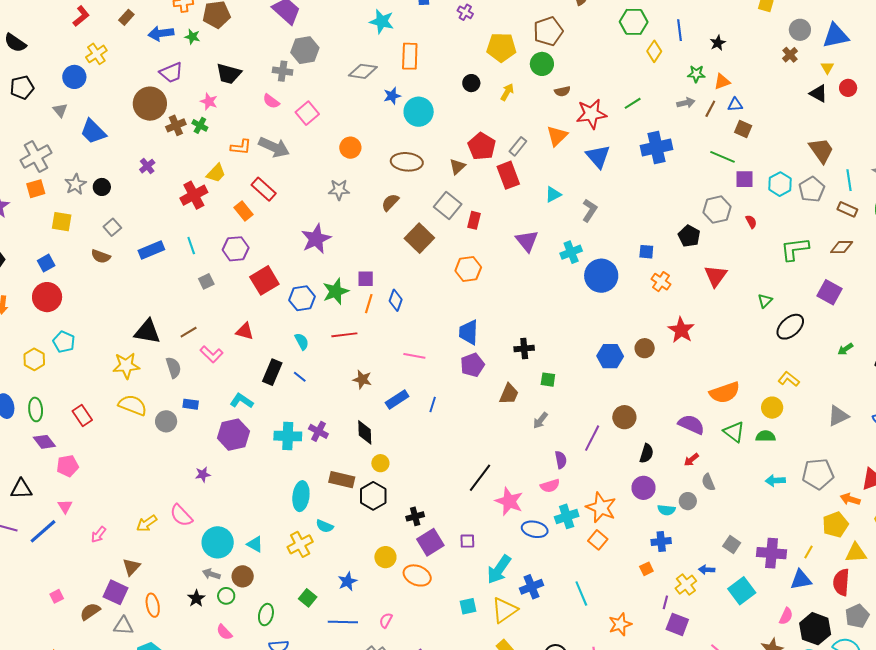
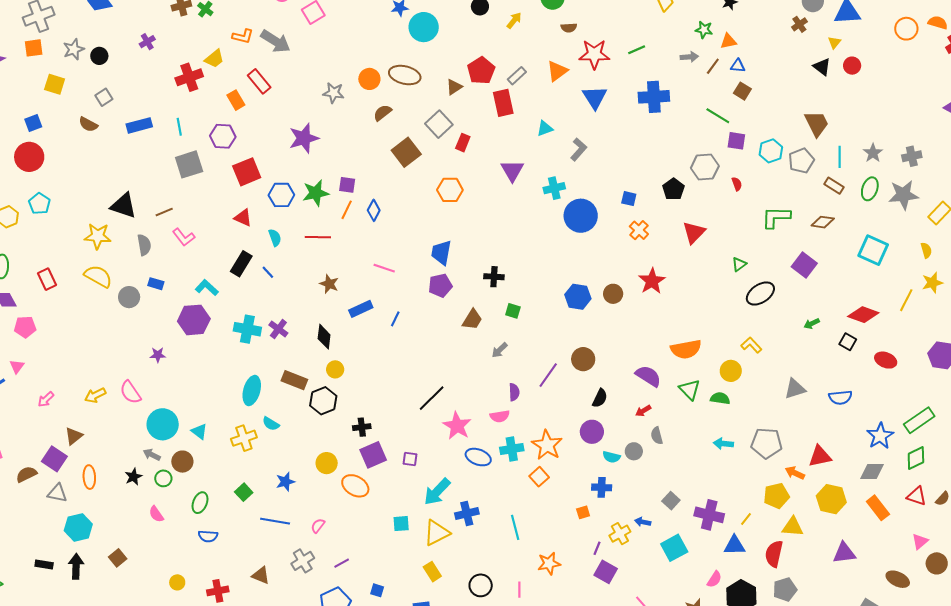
orange circle: (350, 148) -> (369, 79), moved
gray square: (206, 281) -> (189, 164), size x1.8
red triangle: (245, 331) -> (243, 218), moved

